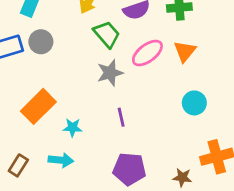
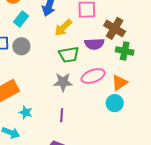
green trapezoid: (107, 34) -> (69, 55), turned 105
cyan circle: (194, 103) -> (115, 103), moved

